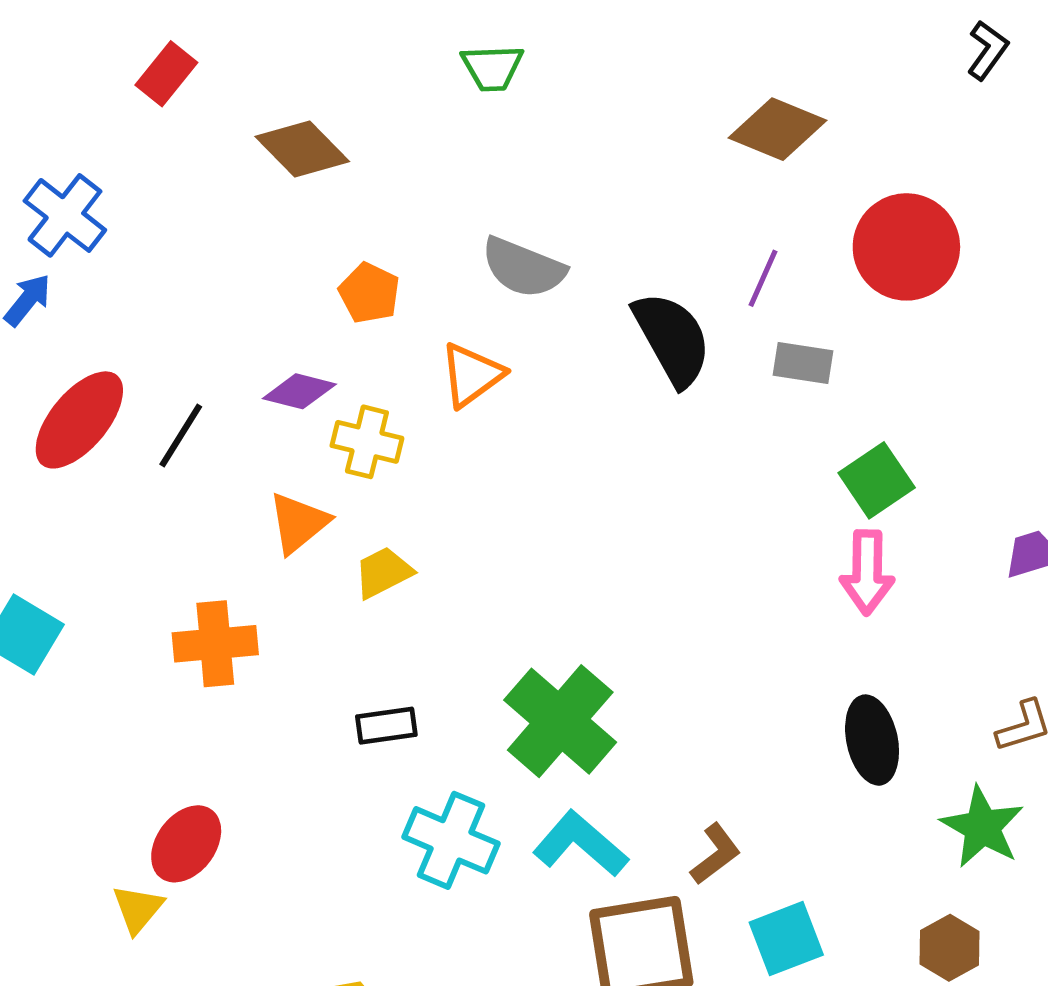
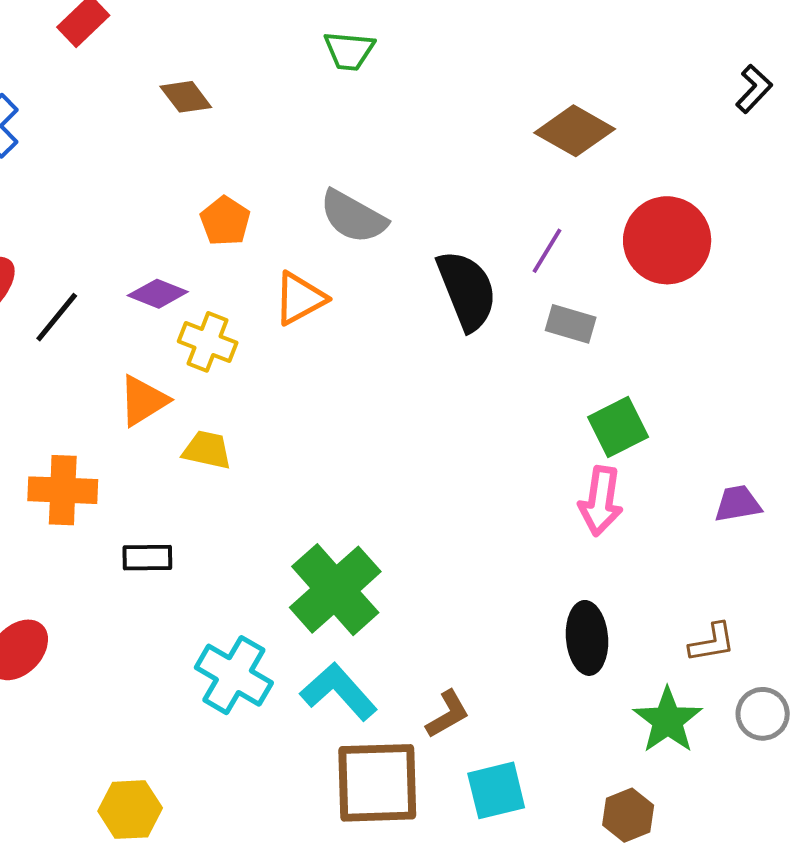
brown diamond: (302, 149) -> (186, 97), size x0.7
yellow trapezoid: (383, 572) -> (207, 450), turned 32
black rectangle: (386, 726) -> (147, 558), moved

